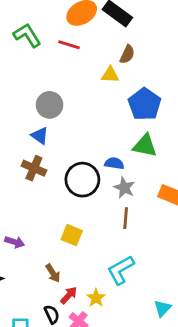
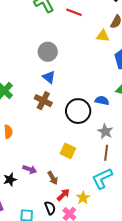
gray circle: (50, 105) -> (48, 52), moved
gray star: (124, 188) -> (105, 131), moved
brown line: (126, 218) -> (106, 153), moved
purple arrow: (15, 242) -> (30, 169), moved

